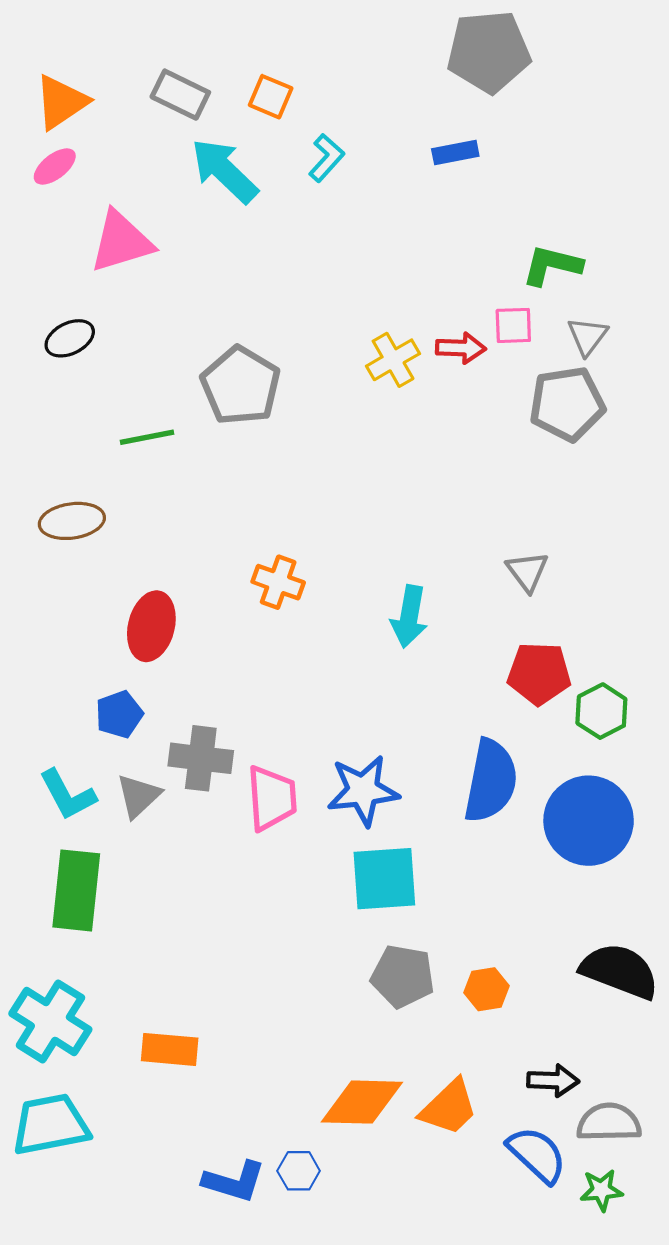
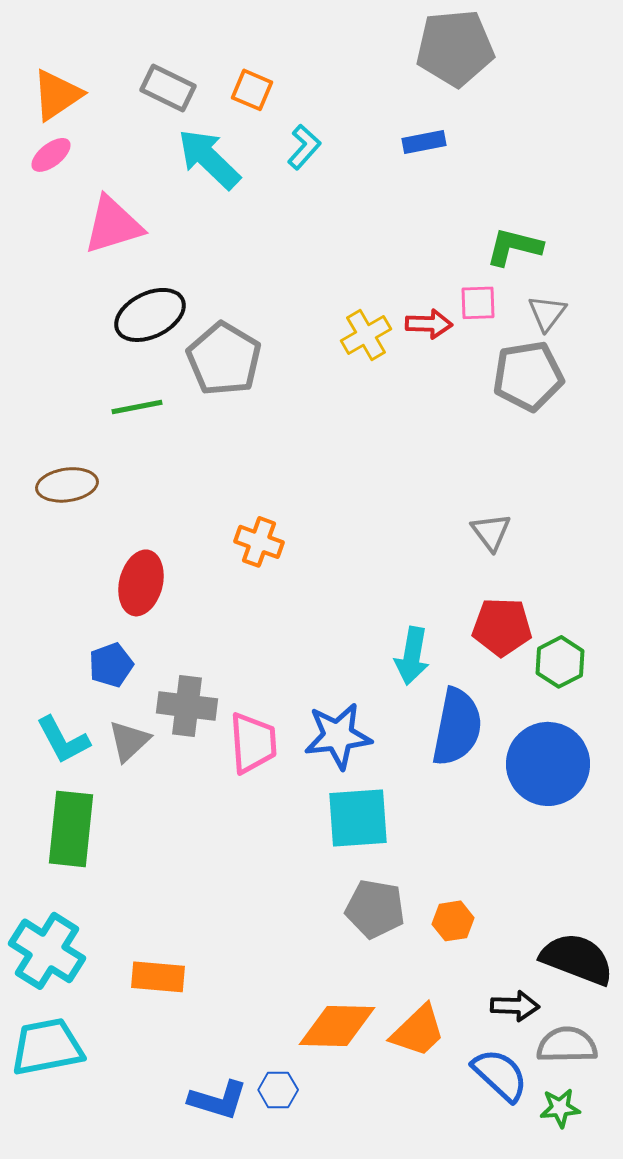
black ellipse: (70, 338) -> (150, 315), moved, size x1.5
cyan arrow: (409, 617) -> (412, 656), moved
black semicircle: (620, 971) -> (577, 959), moved

